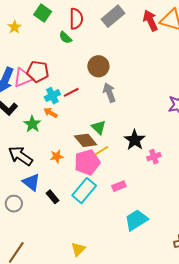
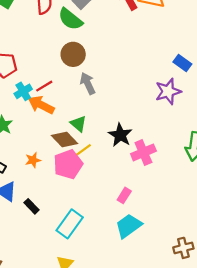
green semicircle: (65, 38) -> (70, 19), moved, size x1.6
orange arrow: (51, 113) -> (41, 105), moved, size x1.6
pink cross: (154, 157) -> (143, 152), size x1.5
pink rectangle: (119, 186) -> (124, 195), moved, turned -32
cyan rectangle: (84, 191) -> (70, 224), moved

